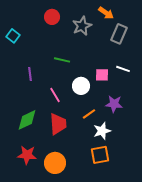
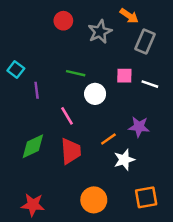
cyan square: (13, 36) -> (16, 69), moved
pink square: (102, 75) -> (124, 76), moved
white circle: (81, 86) -> (95, 94), moved
red star: (27, 155) -> (33, 205), moved
orange square: (100, 155) -> (146, 197), moved
orange circle: (55, 163) -> (94, 200), moved

